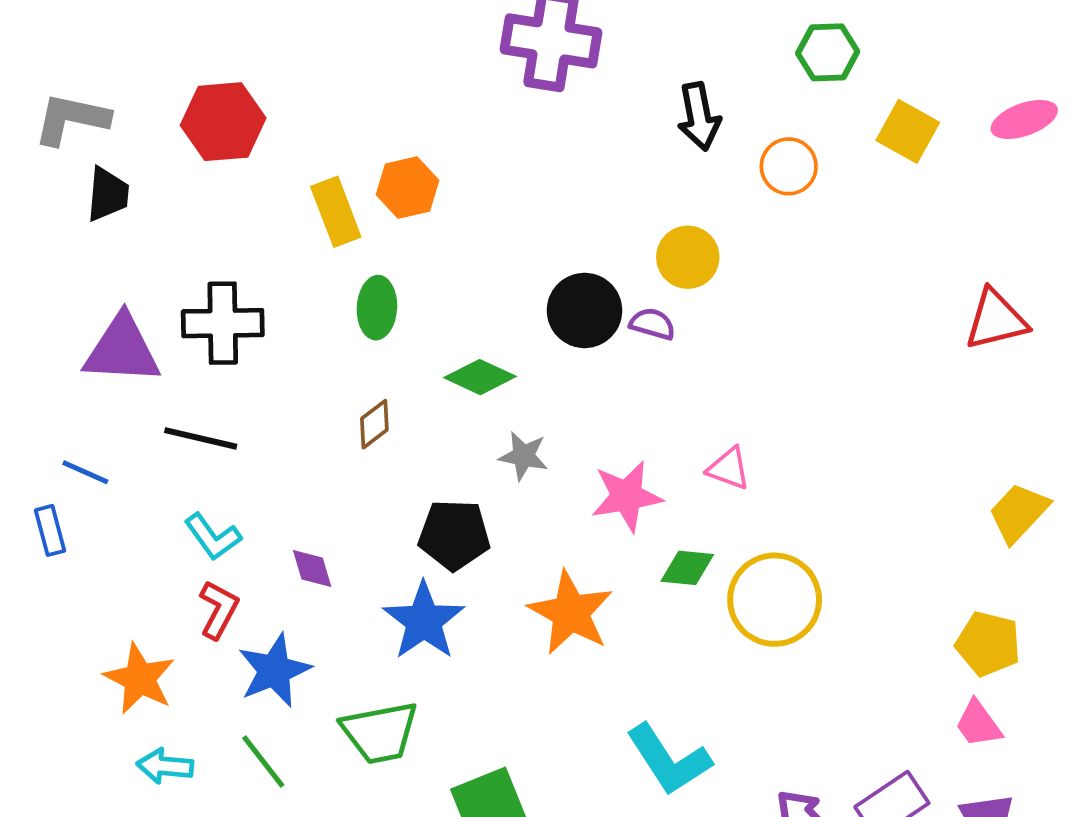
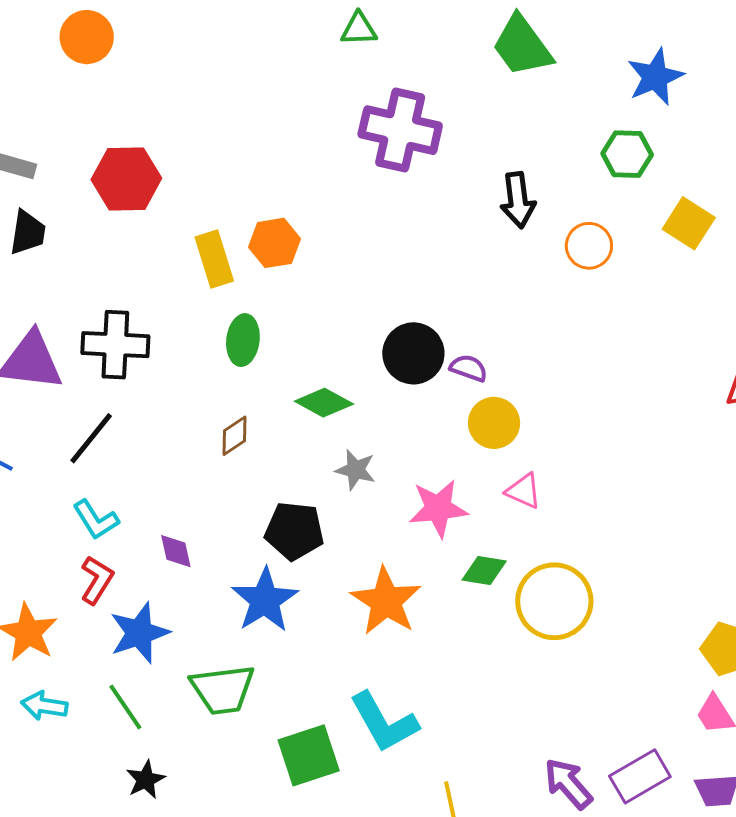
yellow circle: (688, 257) -> (494, 423), moved
black line: (201, 438) -> (91, 438), turned -68
cyan L-shape: (669, 760) -> (384, 722), moved

